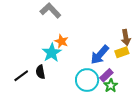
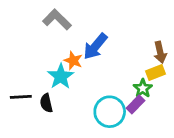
blue arrow: (100, 55) -> (95, 46), moved
black line: (21, 76) -> (21, 97), moved, turned 35
green star: (111, 86) -> (143, 88), moved

